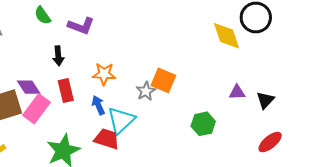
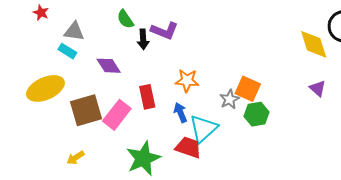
black arrow: (58, 56) -> (143, 39), moved
purple diamond: (29, 87) -> (109, 66), moved
purple triangle: (237, 92) -> (318, 88), moved, turned 42
green hexagon: (203, 124) -> (256, 114), moved

